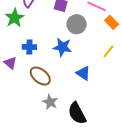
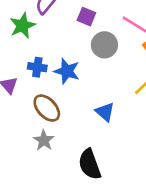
blue star: (62, 47) -> (67, 71), moved
gray star: (50, 102) -> (44, 140), moved

